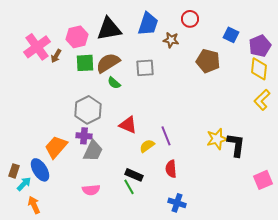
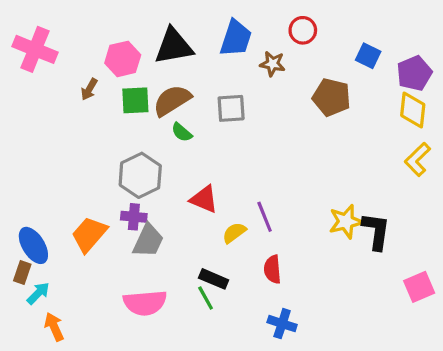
pink cross: (37, 47) -> (35, 49), moved, turned -32
blue ellipse: (40, 170) -> (33, 245), moved
pink semicircle: (91, 190) -> (145, 303), size x1.5

